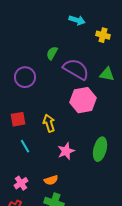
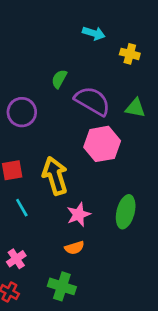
yellow arrow: (49, 123) -> (55, 176), size x1.5
orange semicircle: (51, 180) -> (74, 248), moved

